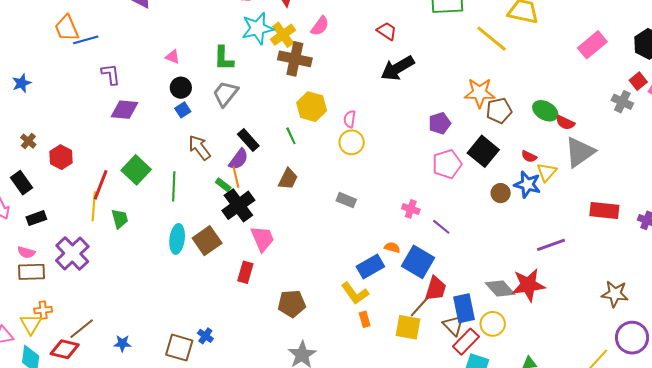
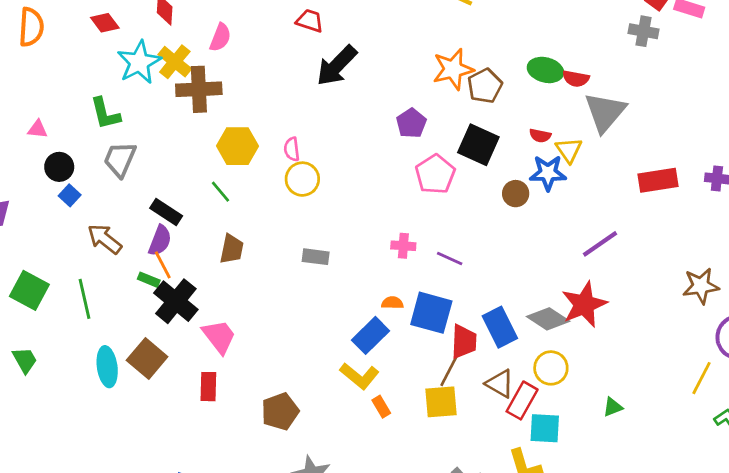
blue rectangle: (464, 308) -> (500, 327), moved

